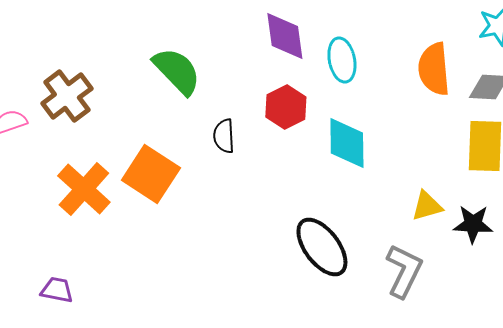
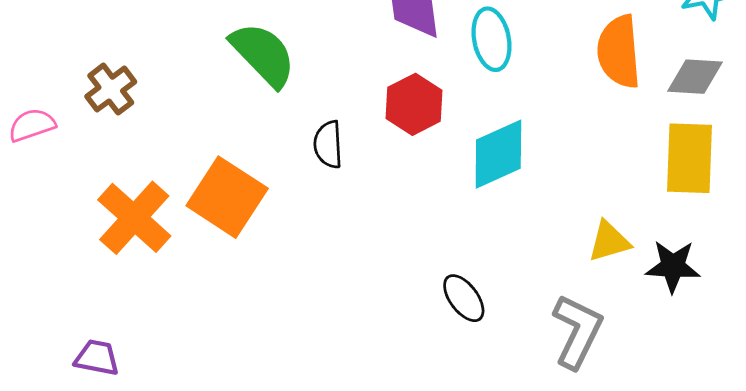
brown cross: (67, 96) -> (111, 89), size x0.7
cyan diamond: (347, 143) -> (498, 154), turned 66
black ellipse: (322, 247) -> (464, 298), size x0.6

